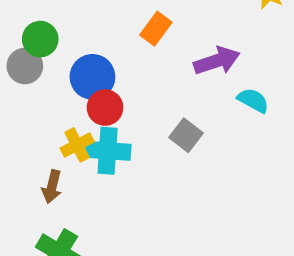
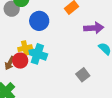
red circle: (105, 108) -> (20, 61), moved
gray square: (186, 135) -> (83, 75), moved

